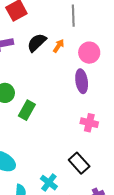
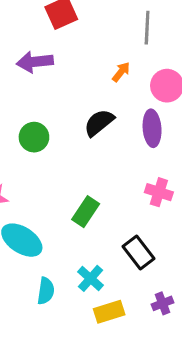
black semicircle: (37, 43) -> (99, 123), moved
green rectangle: (27, 110) -> (86, 212), moved

